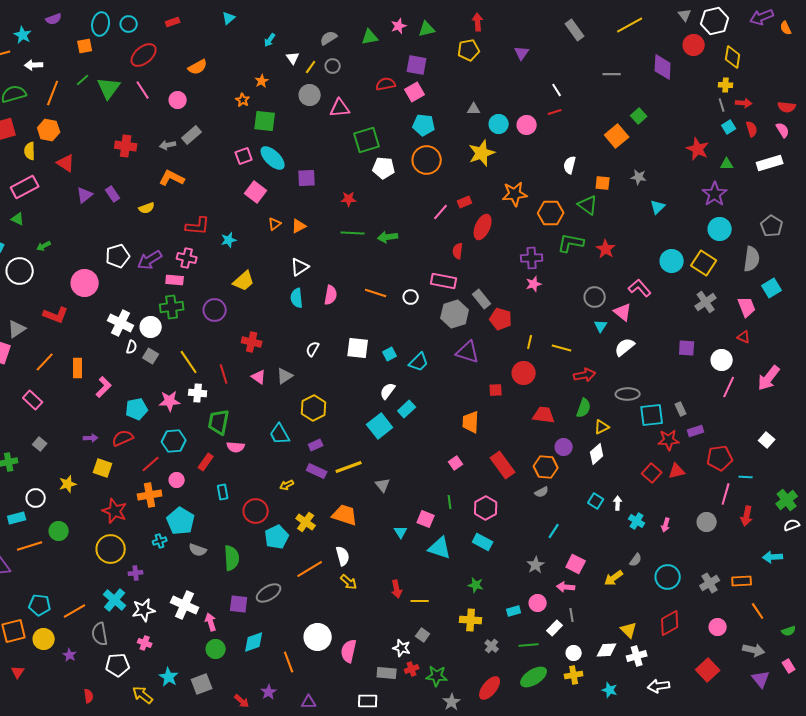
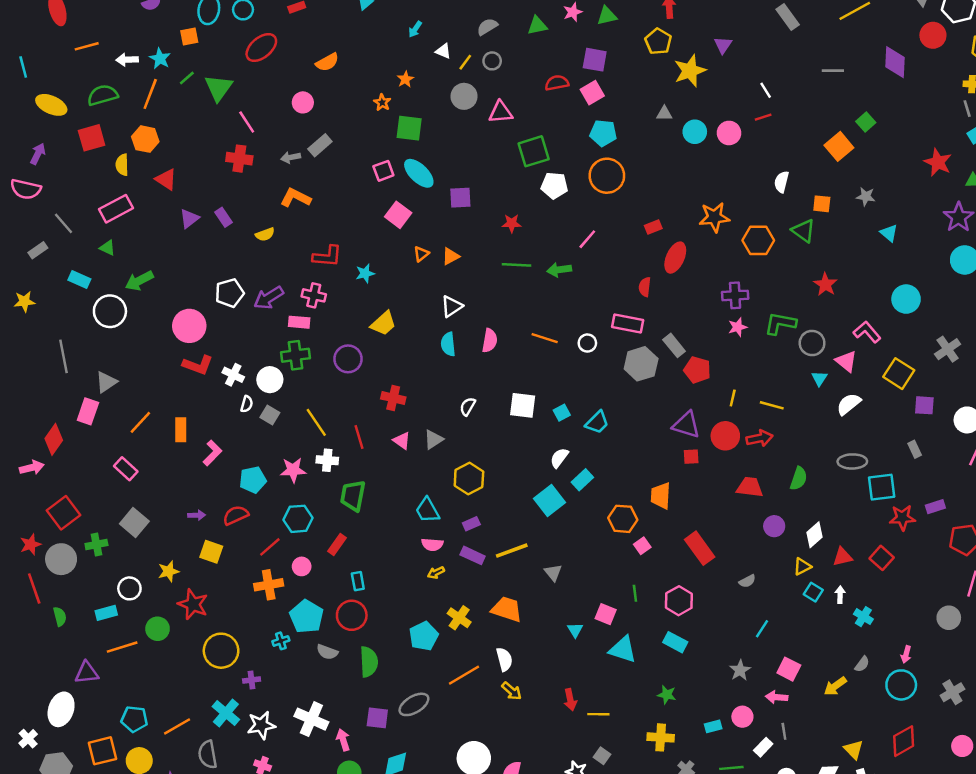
cyan star: (23, 35) -> (160, 58), moved
yellow pentagon: (469, 50) -> (658, 41), turned -30
white triangle: (293, 58) -> (443, 51), turned -32
pink line: (143, 90) -> (247, 122), moved
yellow star: (482, 153) -> (690, 71), moved
cyan triangle: (658, 207) -> (889, 233), turned -35
pink line: (441, 212) -> (587, 239), moved
green L-shape: (571, 243) -> (780, 323), moved
green arrow: (44, 246) -> (139, 281), size x1.6
yellow square: (704, 263) -> (899, 374), moved
red L-shape: (56, 315) -> (198, 365), moved
white cross: (121, 323) -> (233, 375), size x0.7
purple triangle: (468, 352) -> (686, 425), moved
red arrow: (585, 375) -> (760, 438), moved
gray rectangle: (681, 409) -> (915, 449), moved
yellow triangle: (602, 427) -> (802, 566), moved
gray square: (40, 444) -> (134, 523), size x1.6
pink semicircle: (236, 447) -> (432, 544), moved
orange hexagon: (546, 467) -> (623, 519), moved
red triangle: (677, 471) -> (843, 557), moved
red star: (115, 511) -> (193, 604), moved
red circle: (256, 511) -> (352, 615), moved
pink arrow: (666, 525) -> (906, 654), moved

